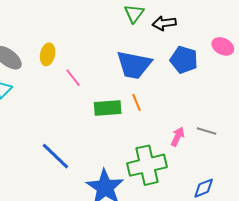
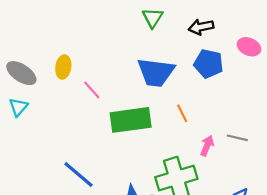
black arrow: (164, 23) -> (201, 27), moved
orange line: (136, 102) -> (182, 113), moved
green rectangle: (108, 108) -> (131, 120), size x1.4

